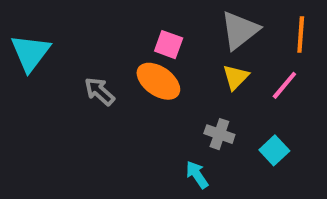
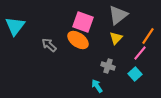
orange line: (301, 34) -> (148, 36), moved, turned 30
pink square: (169, 45) -> (83, 22), size x1.5
pink line: (284, 85) -> (140, 53), moved

